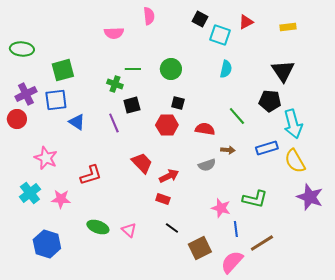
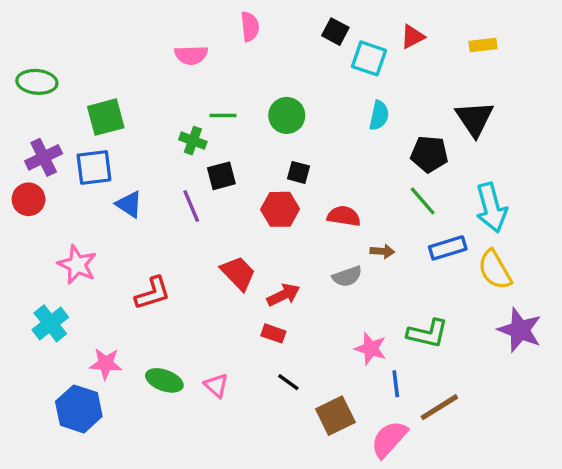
black pentagon: (270, 101) -> (429, 154), moved
green line: (237, 116) -> (423, 201), moved
pink star: (61, 199) -> (106, 364), moved

